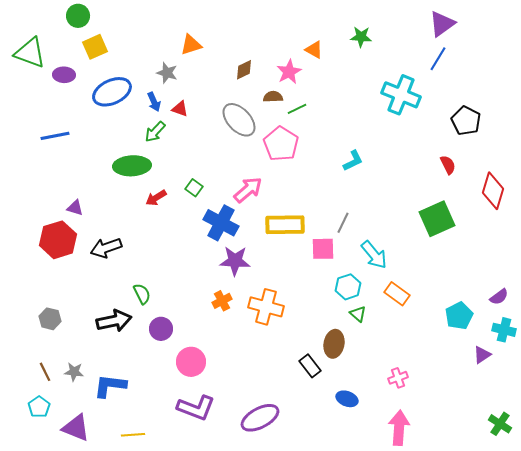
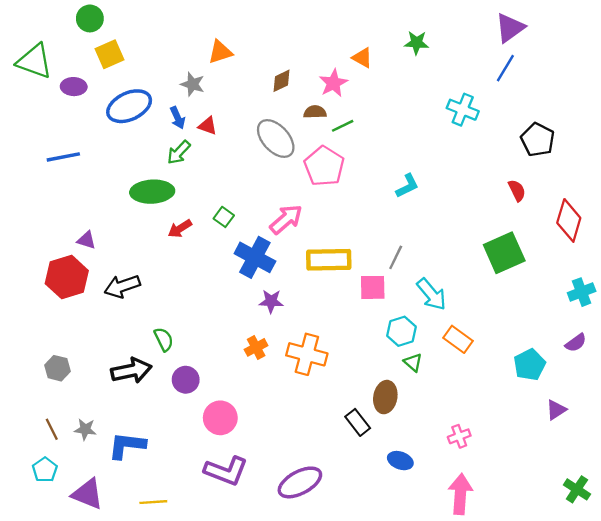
cyan cross: (401, 95) -> (463, 110), size x0.7
purple star: (235, 261) -> (271, 301), size x0.7
cyan cross: (504, 330) -> (582, 292), moved, turned -35

